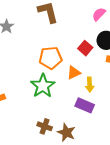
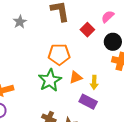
red square: (85, 48) -> (87, 30), moved
orange triangle: (74, 73) -> (76, 77), moved

